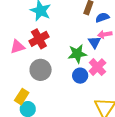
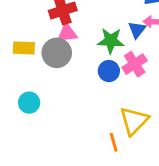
pink triangle: (17, 47) -> (67, 33), moved
yellow rectangle: (22, 97) -> (24, 48), moved, turned 49

